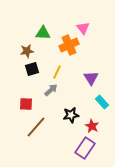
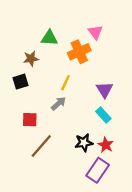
black square: (32, 69) -> (21, 82), moved
cyan rectangle: (102, 102) -> (103, 115), moved
black star: (71, 115) -> (84, 143), moved

